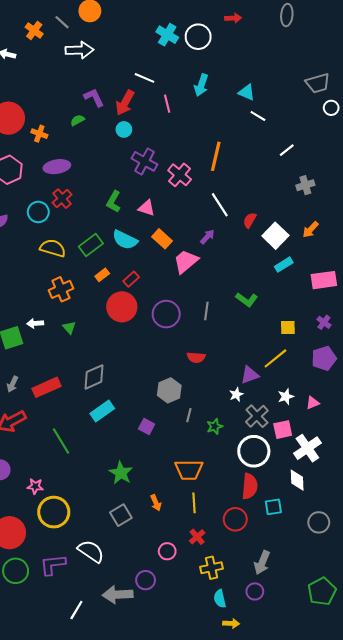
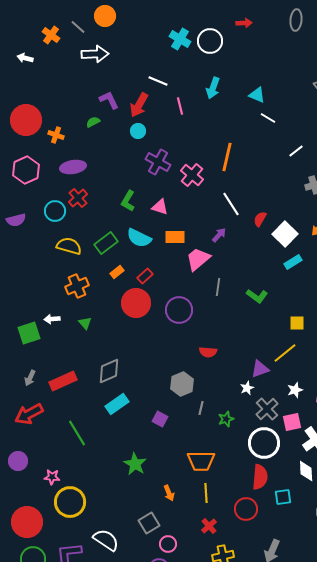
orange rectangle: (162, 239) -> (175, 237), turned -42
gray line: (206, 311) -> (218, 287), moved
gray square: (121, 515) -> (149, 523), moved
pink circle: (167, 551) -> (168, 544), moved

